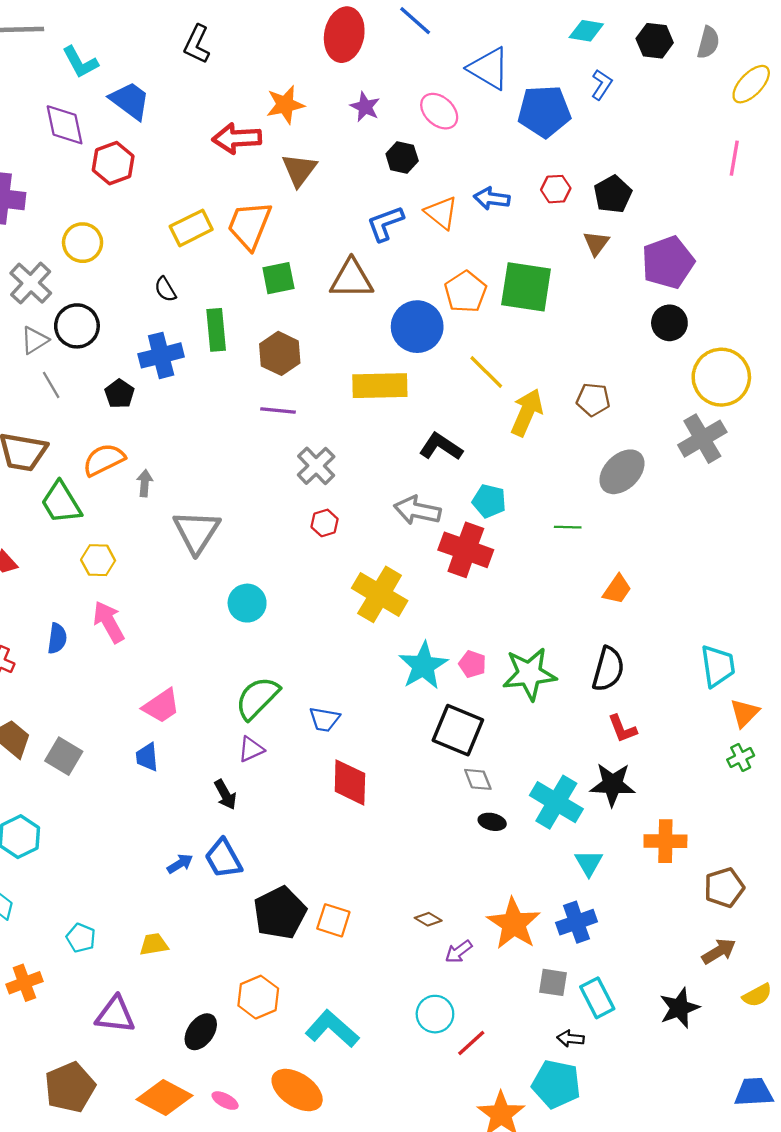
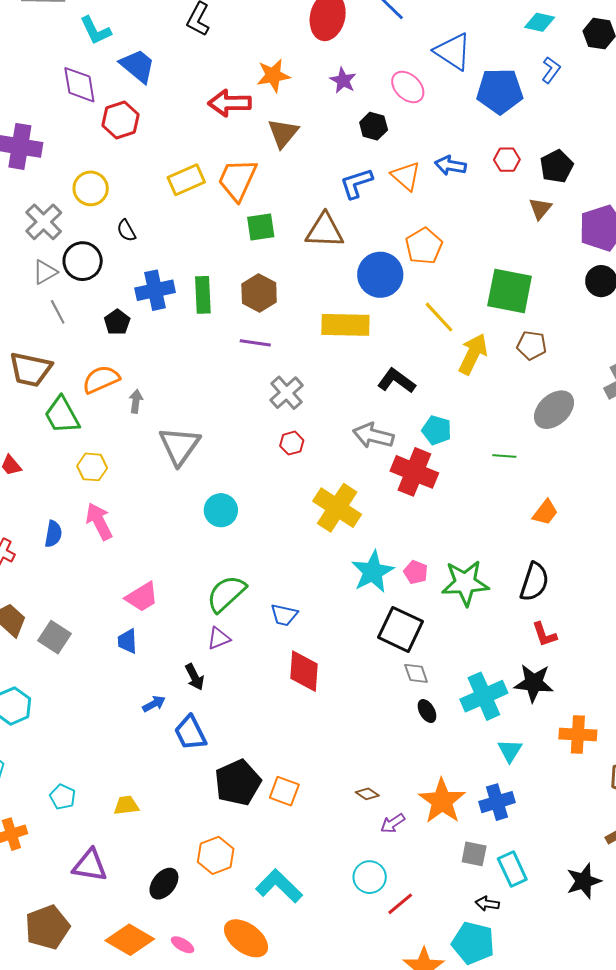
green square: (526, 287) -> (510, 291), moved
black semicircle: (165, 289) -> (126, 231), moved
green rectangle: (216, 330) -> (203, 295), moved
cyan cross: (556, 802) -> (484, 696), turned 33
black ellipse: (492, 822) -> (427, 711), turned 45
blue arrow: (180, 864) -> (154, 704), moved

